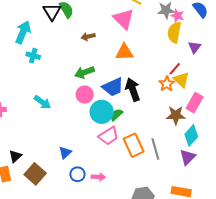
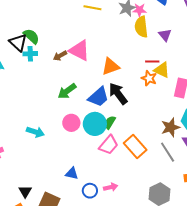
pink triangle: (124, 19) -> (79, 50), moved
orange triangle: (124, 52) -> (110, 67), moved
cyan cross: (33, 56) -> (30, 54), moved
red line: (175, 69) -> (152, 61), turned 64
pink circle: (85, 95) -> (71, 123), moved
brown star: (176, 115) -> (170, 127), moved
gray line: (155, 149) -> (168, 152), moved
blue triangle: (65, 153) -> (72, 173), turned -48

